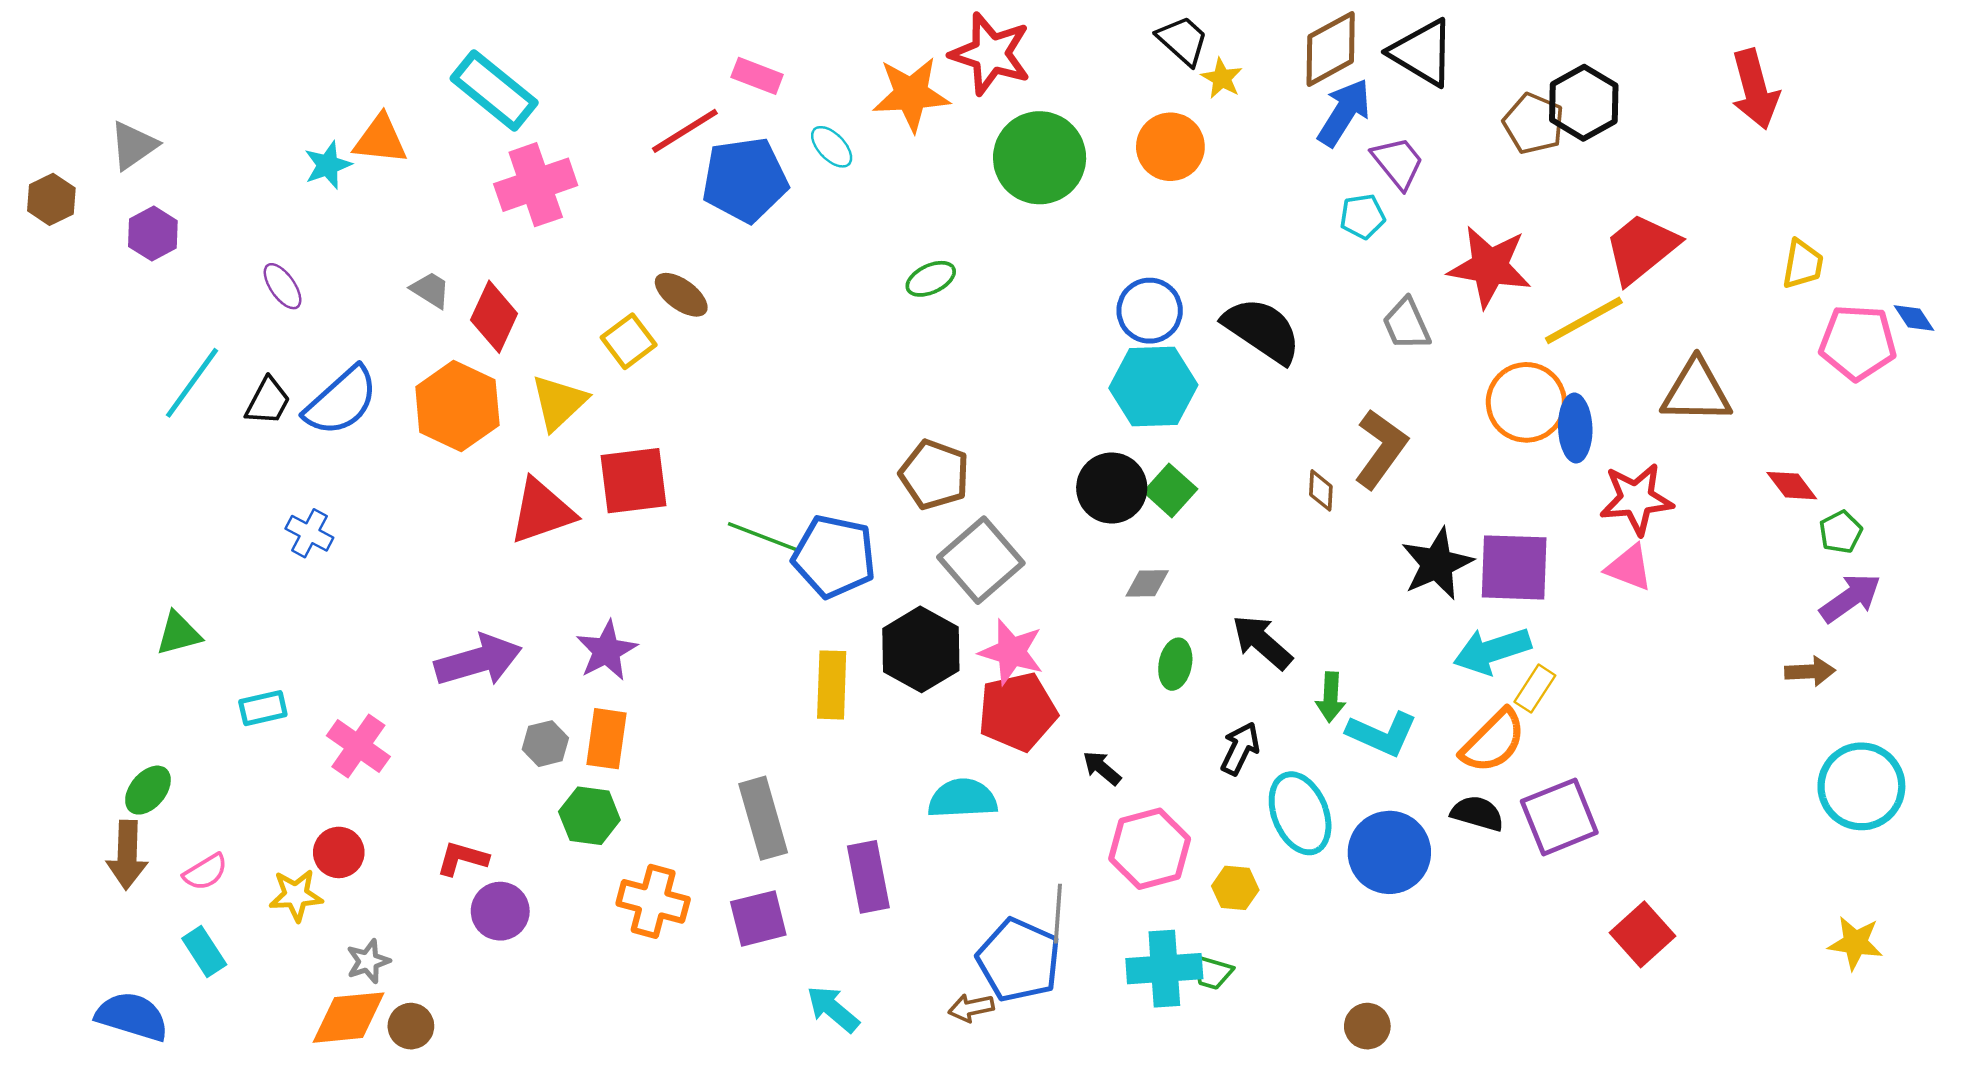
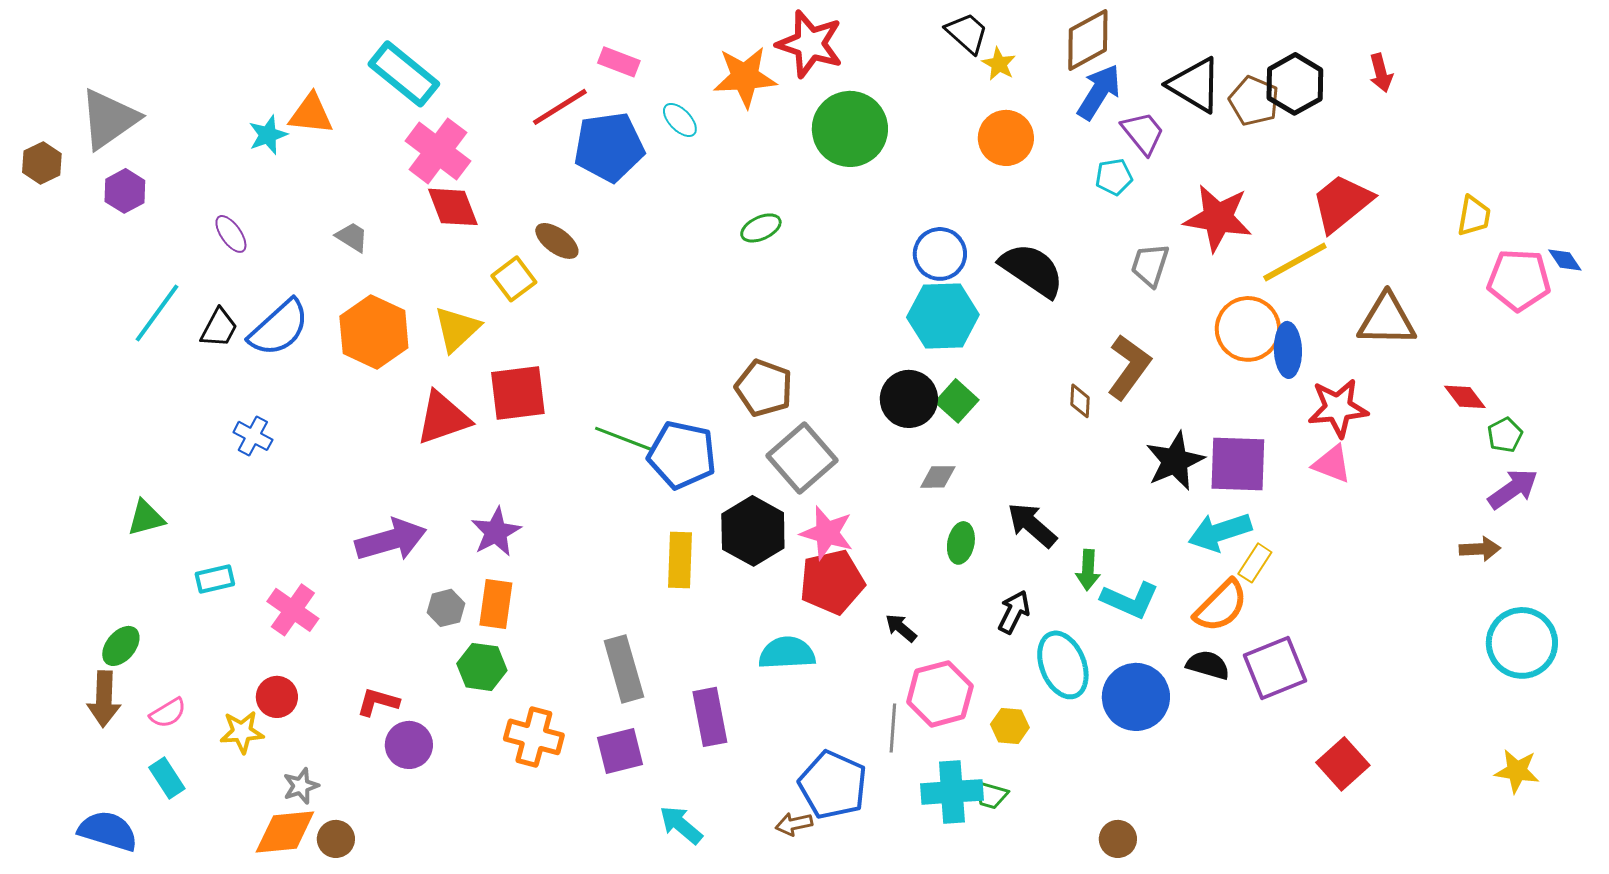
black triangle: (1422, 53) -> (1195, 85), moved
red arrow: (1755, 89) -> (1381, 73), moved, size x0.6
gray triangle: (133, 146) -> (109, 119), size x1.5
orange circle: (1170, 147) -> (1006, 138), moved
pink cross: (536, 185) -> (438, 151), turned -34
red diamond: (494, 317) -> (453, 207), moved, turned -46
gray trapezoid: (1406, 324) -> (1150, 265), turned 42
gray line: (1058, 914) -> (893, 728), moved

